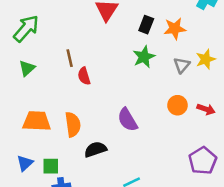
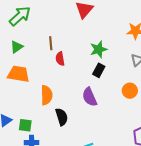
black rectangle: (146, 25) -> (99, 70), moved
green star: (144, 57) -> (99, 49), moved
orange trapezoid: (37, 121) -> (18, 74), moved
black semicircle: (95, 149) -> (62, 117), turned 84

